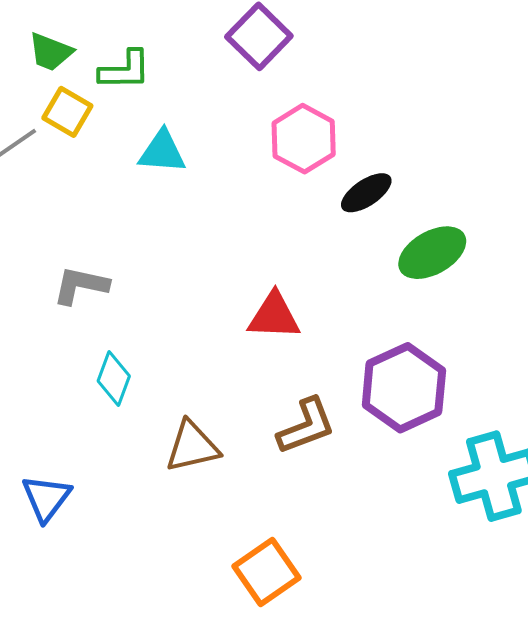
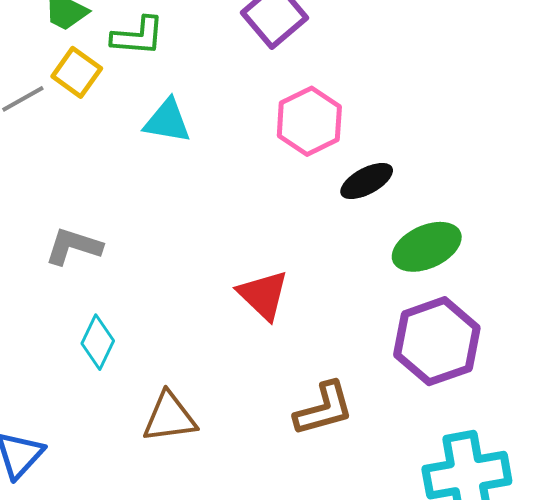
red triangle: (274, 316) -> (263, 295), turned 36
purple hexagon: (404, 388) -> (437, 341), moved
brown L-shape: (306, 426) -> (324, 409), moved

